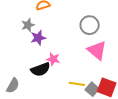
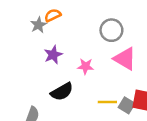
gray star: (28, 25) -> (38, 25), moved
pink star: (53, 59) -> (86, 66), moved

